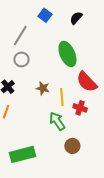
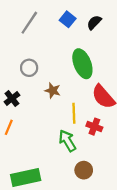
blue square: (45, 15) -> (68, 19), moved
gray line: (20, 35) -> (29, 23), moved
brown star: (43, 88) -> (53, 91), moved

